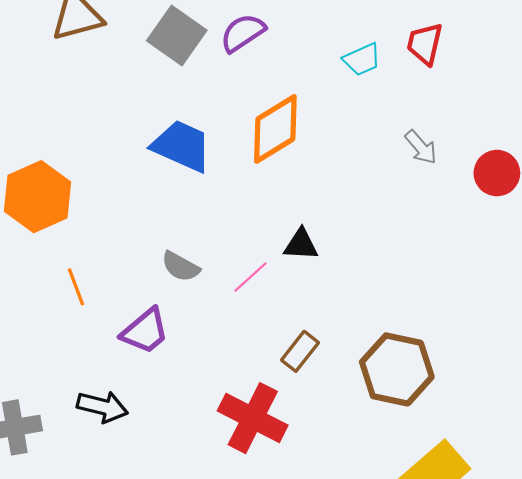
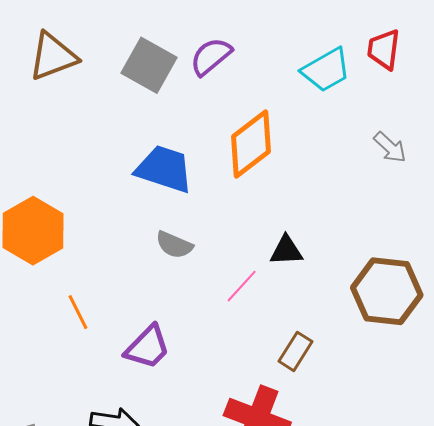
cyan trapezoid: (362, 59) -> (326, 70), size x1.4
gray semicircle: (181, 267) -> (174, 245), moved
brown hexagon: (397, 369) -> (387, 291), moved

